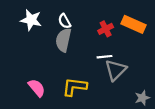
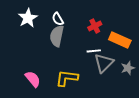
white star: (31, 20) -> (28, 18), turned 30
orange rectangle: (133, 24) -> (120, 40), moved
gray star: (142, 98) -> (128, 68), moved

